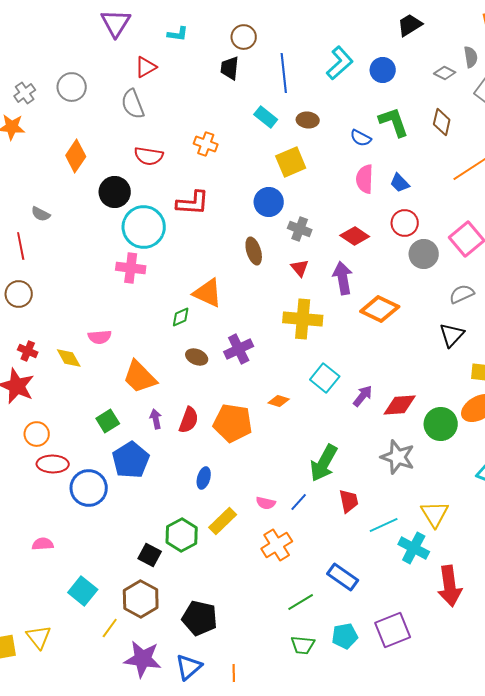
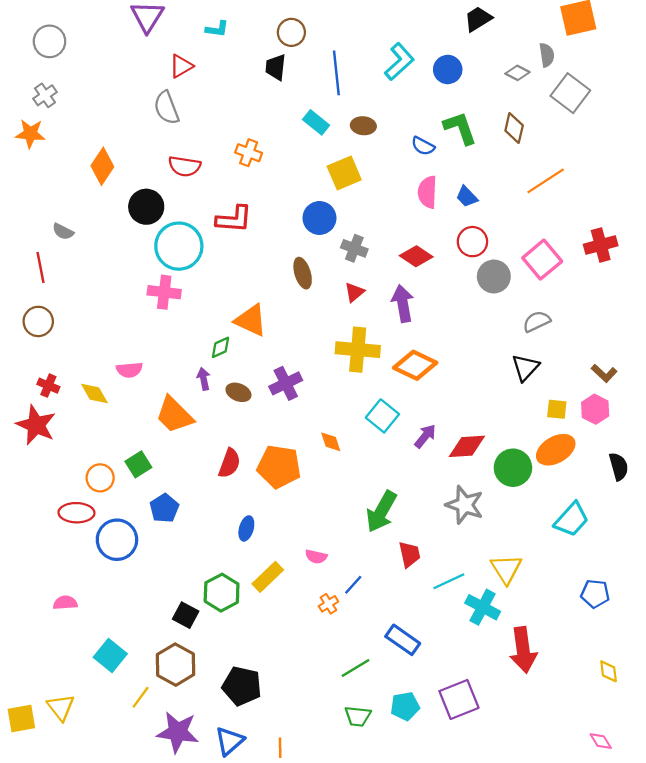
gray circle: (72, 87) -> (49, 41), moved
red triangle: (300, 268) -> (354, 292), turned 30
orange diamond: (380, 309) -> (415, 365), moved
orange diamond: (279, 401) -> (331, 442), turned 55
purple arrow: (156, 419) -> (204, 379), moved
orange circle: (37, 434) -> (100, 478), moved
blue pentagon: (131, 460) -> (164, 508), size x0.7
blue line: (299, 502) -> (353, 585), moved
orange cross: (277, 545) -> (328, 604), size x0.6

